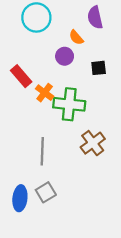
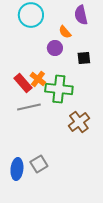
red rectangle: (21, 76) -> (23, 83), moved
gray line: (42, 151) -> (29, 107), moved, turned 75

